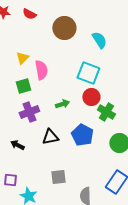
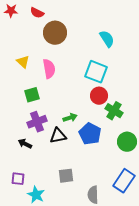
brown circle: (64, 28) -> (55, 33), moved
yellow triangle: (22, 58) -> (23, 62), moved, turned -32
green square: (23, 86) -> (32, 95), moved
green arrow: (62, 104) -> (70, 118), moved
purple cross: (29, 112) -> (37, 122), moved

